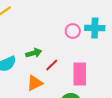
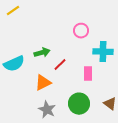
cyan cross: (95, 28) -> (103, 52), moved
pink rectangle: (80, 74) -> (88, 74), size x0.6

